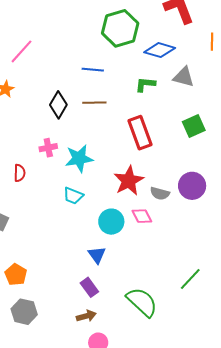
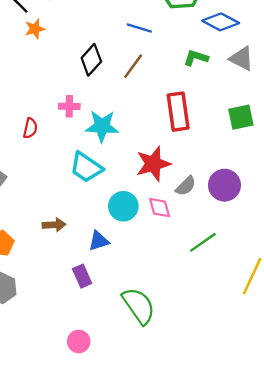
brown line: (94, 103) -> (133, 66), turned -65
gray semicircle: (160, 193) -> (186, 186), turned -72
cyan trapezoid: (73, 196) -> (86, 167), size x1.4
blue triangle: (97, 255) -> (99, 241), turned 36
green line: (190, 279) -> (203, 242), moved
brown arrow: (86, 316) -> (54, 225), moved

